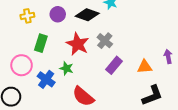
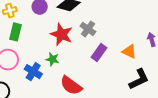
green rectangle: (41, 43) -> (15, 32), moved
orange triangle: (145, 67) -> (129, 51), turned 35

